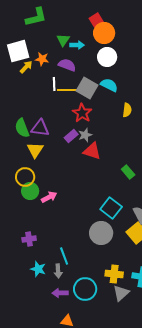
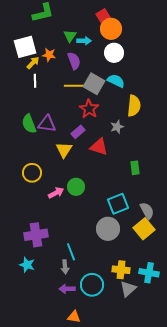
purple semicircle: (67, 65) -> (74, 61), turned 48
white line: (54, 84) -> (35, 81), moved
yellow semicircle: (127, 110) -> (134, 106), size x1.5
gray star: (85, 135) -> (117, 127), moved
yellow triangle: (35, 150) -> (64, 150), moved
green rectangle: (128, 172) -> (135, 168), turned 32
green circle: (30, 191) -> (76, 187), moved
cyan square: (111, 208) -> (118, 204), turned 30
purple cross: (29, 239) -> (36, 235), size x1.6
cyan star: (38, 269) -> (27, 265), moved

